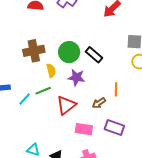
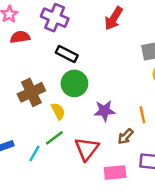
black rectangle: (94, 55) -> (67, 54), moved
purple star: (76, 77) -> (104, 111), moved

